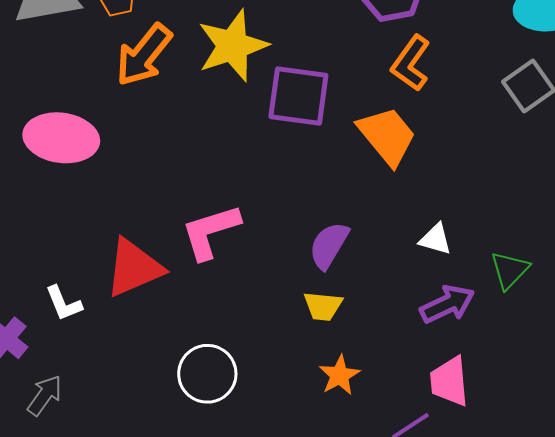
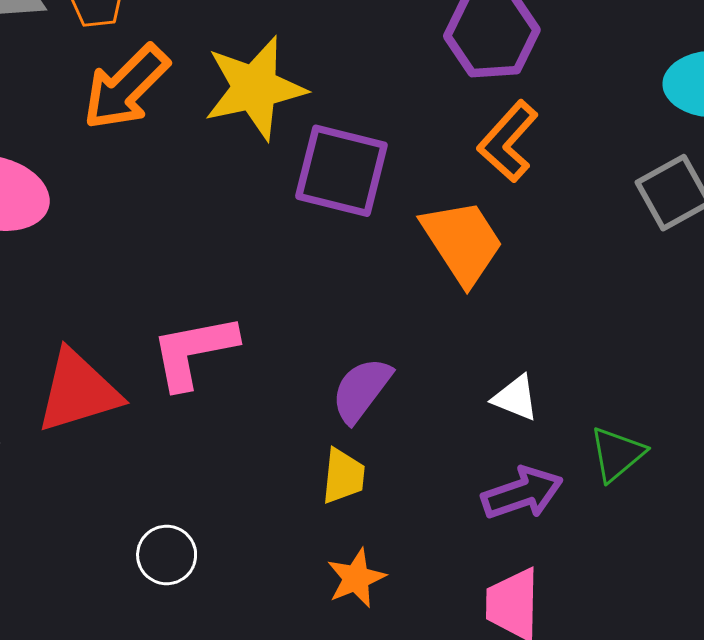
yellow trapezoid: (323, 306) -> (343, 476), turned -96
white circle: (207, 374) -> (167, 555), size x0.7

